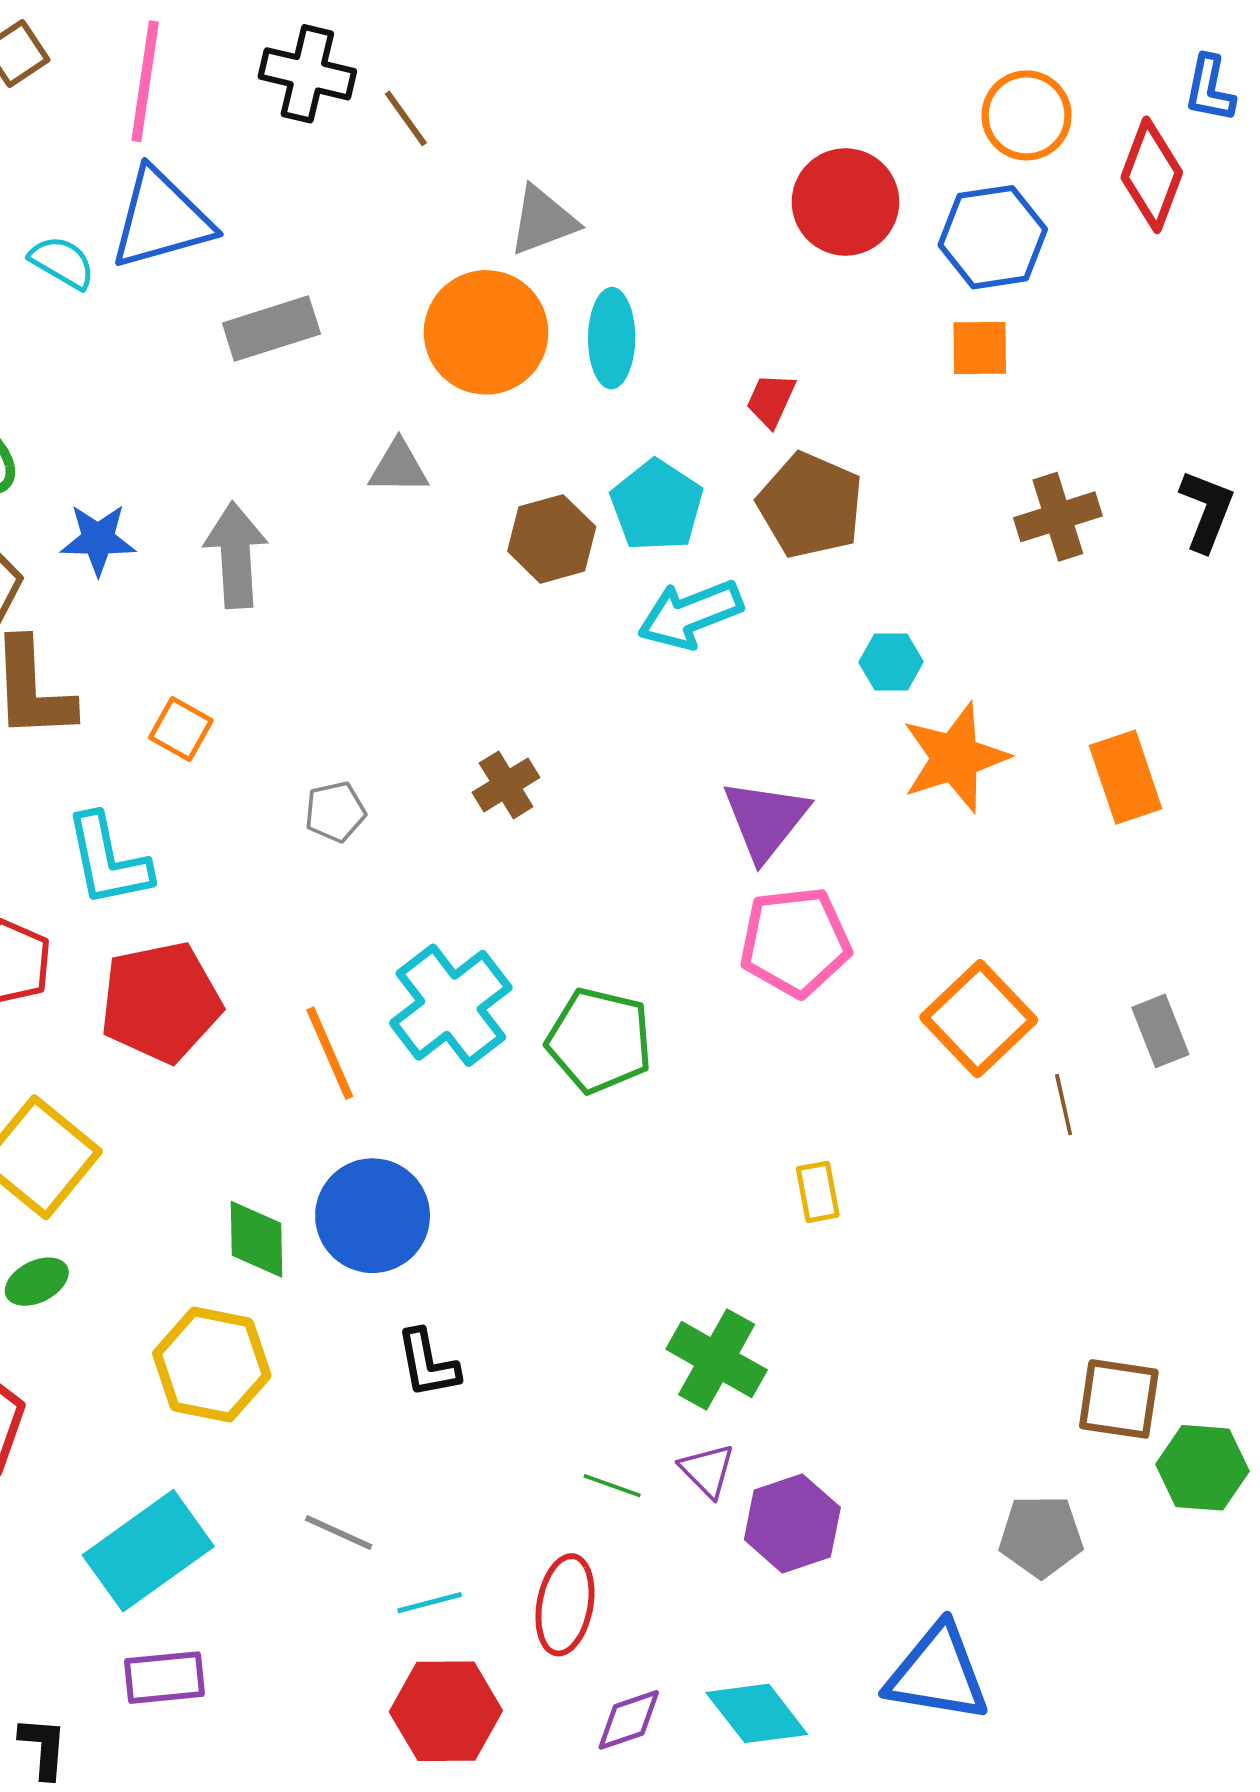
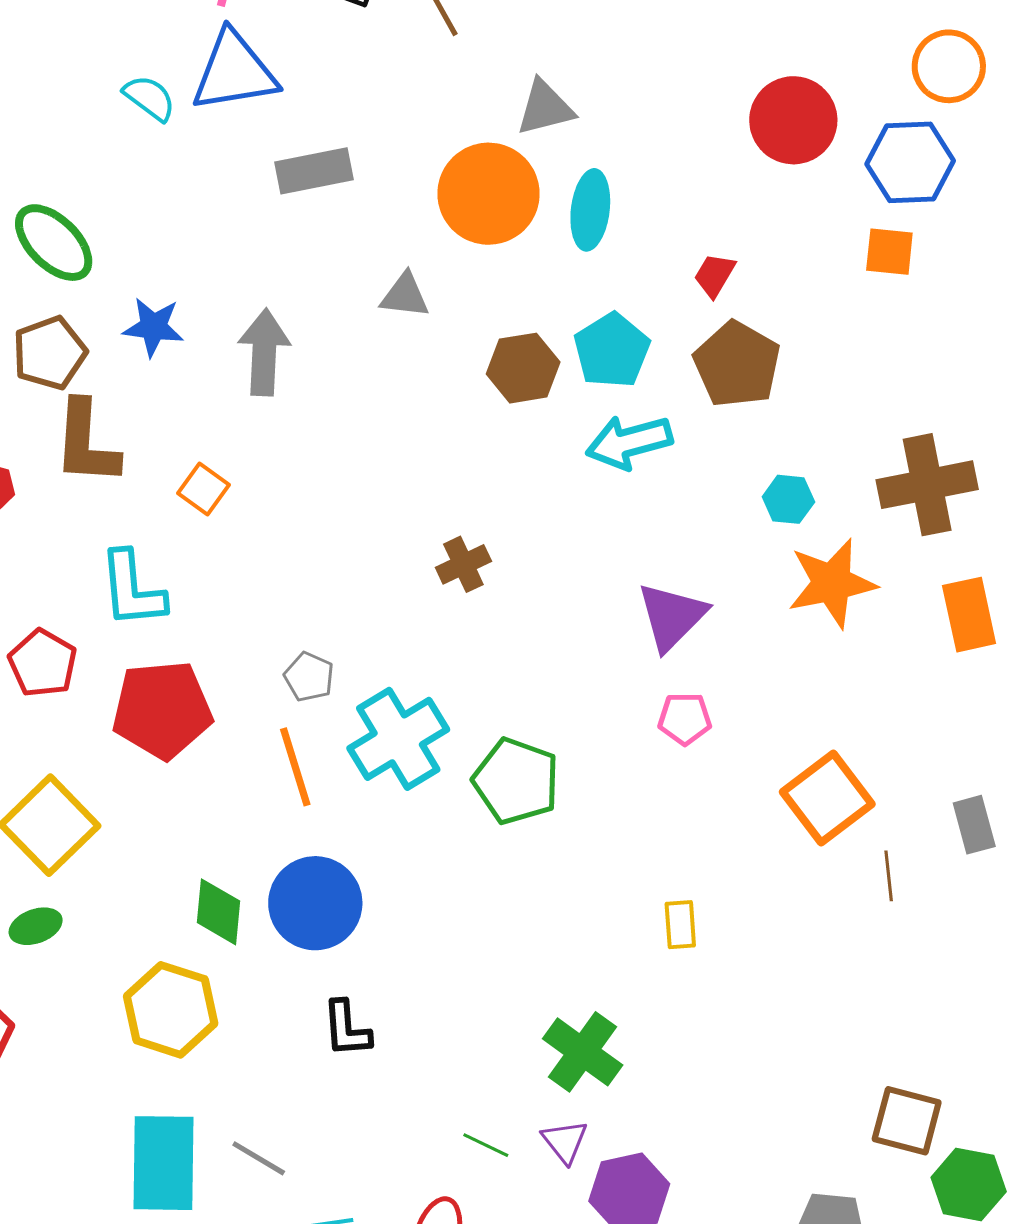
brown cross: (1058, 517) -> (927, 485), moved, size x1.4
gray pentagon: (335, 812) -> (309, 677), moved, turned 30
pink pentagon: (795, 942) -> (685, 719), size x0.6
cyan rectangle: (148, 1551) -> (163, 1163), moved, turned -60

